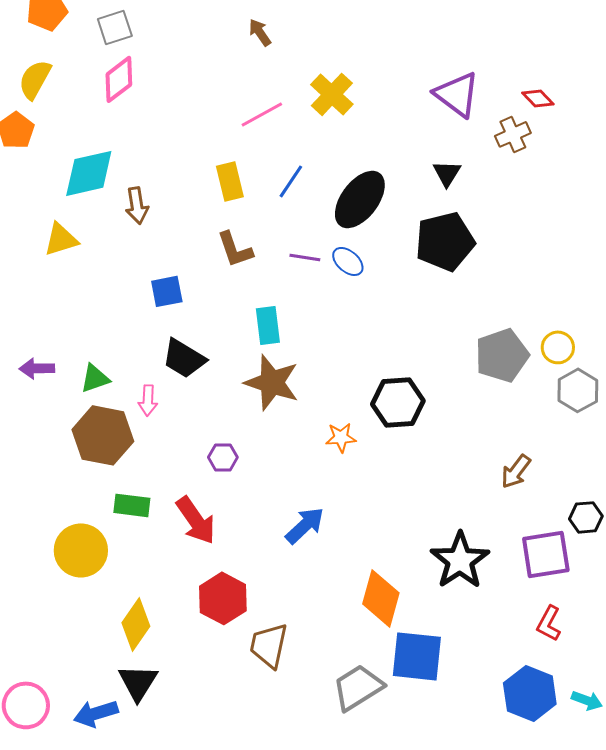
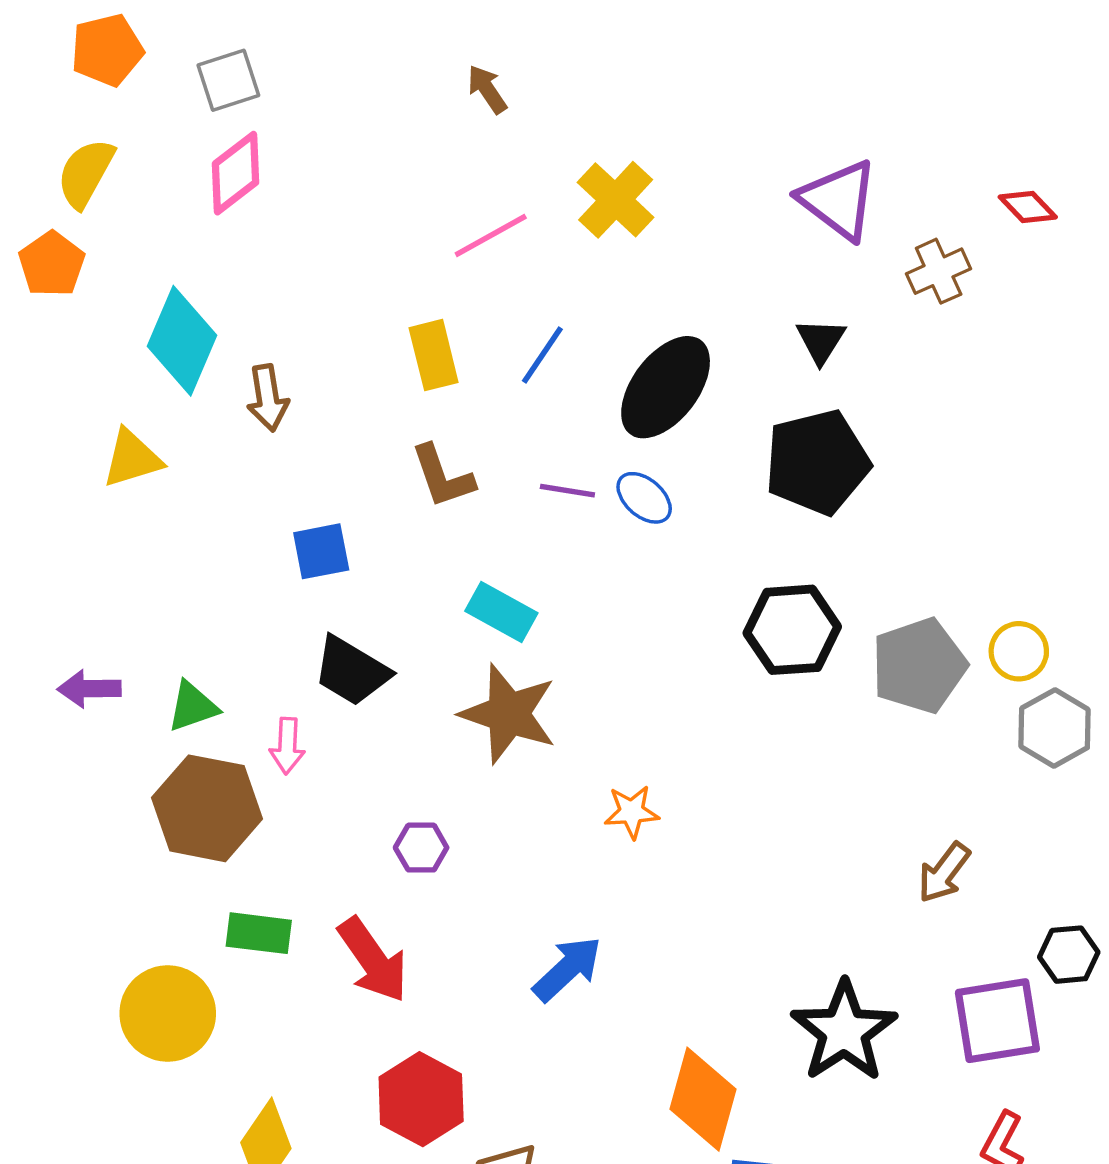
red diamond: (538, 98) -> (1028, 207), moved
cyan diamond: (89, 173) -> (182, 341), turned -54
cyan rectangle: (268, 325) -> (501, 612), turned -54
black hexagon: (398, 402) -> (792, 630), moved

